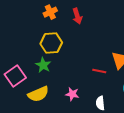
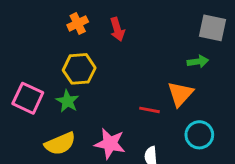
pink square: (15, 76) -> (28, 98), moved, turned -30
pink star: (72, 94) -> (110, 144), size x1.5

